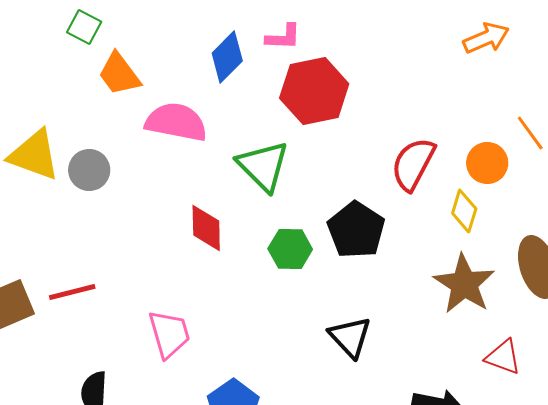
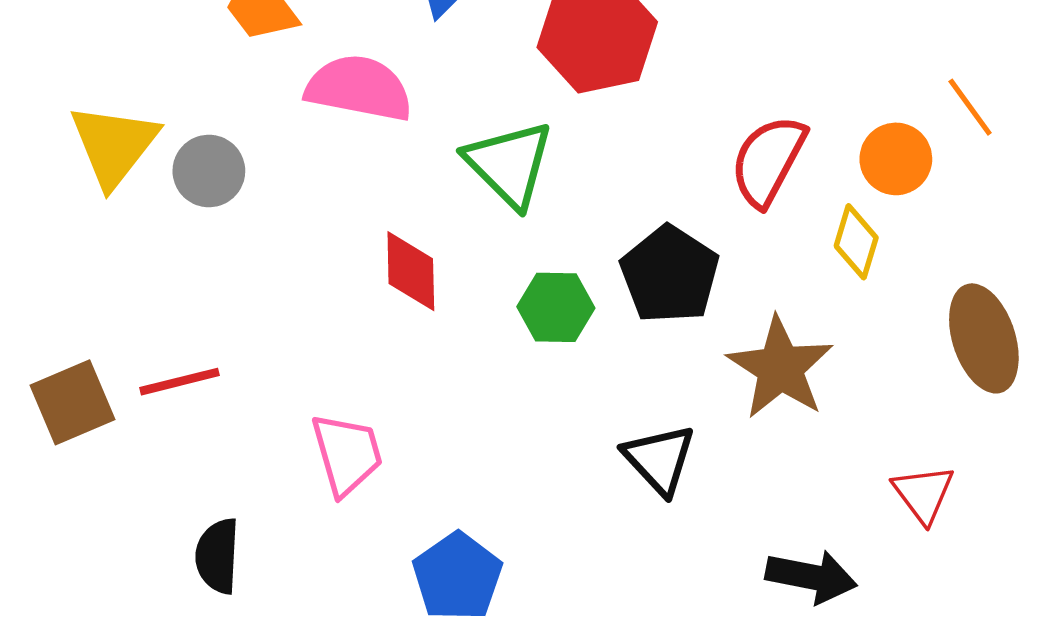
yellow triangle: (34, 155) -> (114, 145), turned 48
brown star: (464, 284) -> (780, 368), moved
red triangle: (503, 357) -> (923, 494), turned 33

